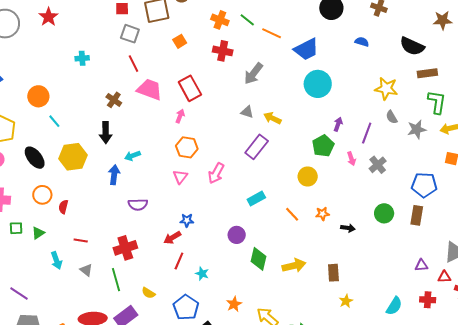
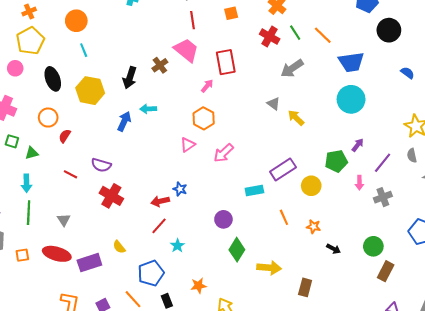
green line: (247, 20) -> (295, 33), moved
red line: (134, 64) -> (193, 20), moved
brown cross: (114, 100) -> (160, 65), moved
purple rectangle: (257, 147) -> (283, 169), moved
purple semicircle: (138, 204) -> (101, 165), moved
brown rectangle: (417, 215) -> (386, 271), moved
red cross: (125, 248) -> (111, 196), turned 30
cyan arrow: (56, 260) -> (26, 183), moved
gray triangle: (86, 270) -> (64, 220), moved
green line: (116, 280) -> (29, 213), moved

